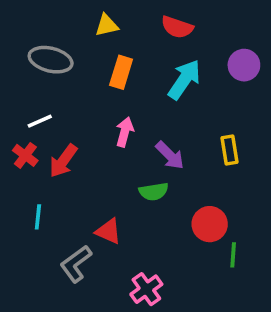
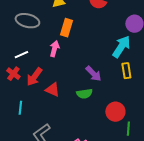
cyan arrow: (184, 80) -> (121, 47), moved
pink arrow: (125, 132) -> (54, 49), moved
red triangle: (108, 231) -> (52, 90), moved

